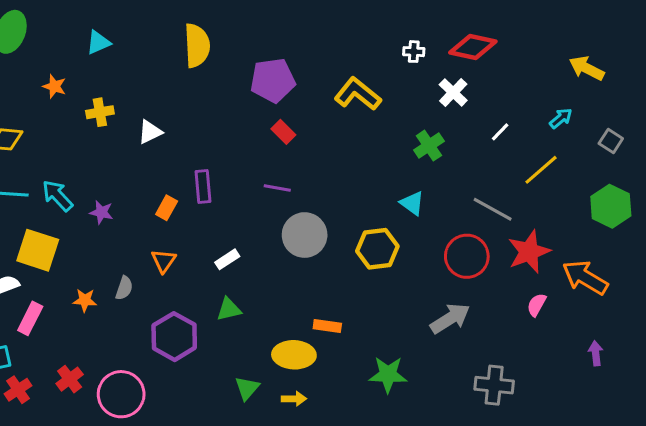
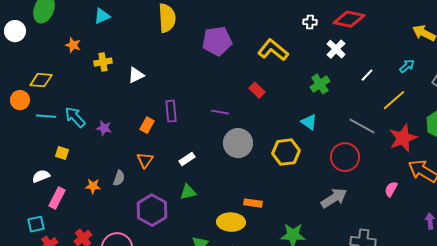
red rectangle: (283, 132) -> (257, 90), moved
yellow square: (38, 250) -> (62, 153), size x0.5
red star: (529, 252) -> (403, 138), moved

